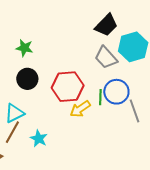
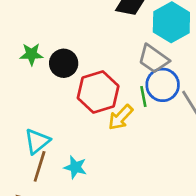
gray trapezoid: (106, 58) -> (153, 59), moved
black circle: (27, 79) -> (64, 63), moved

